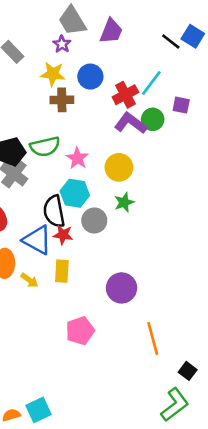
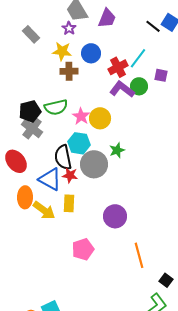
yellow circle: (119, 167) -> (100, 118), moved
gray circle: (94, 221) -> (94, 164), size x1.4
yellow arrow: (29, 280) -> (44, 210), size x1.6

